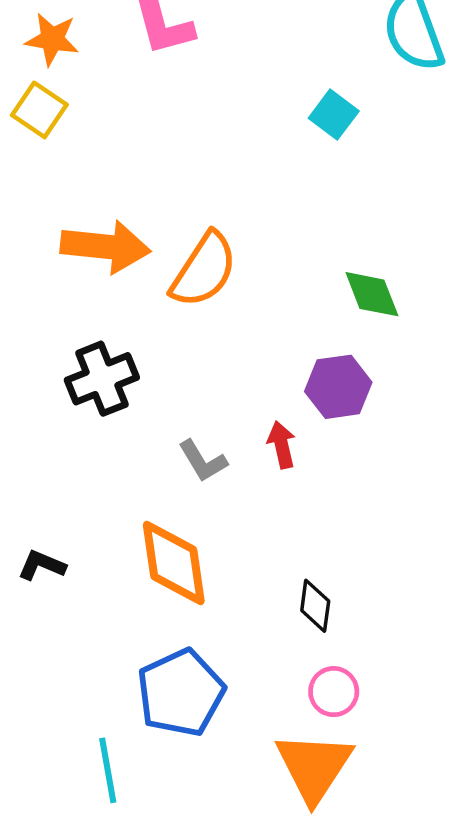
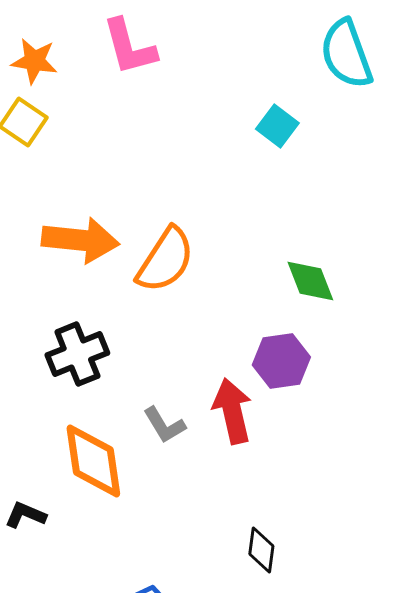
red arrow: (282, 445) -> (232, 411), size x1.6
orange diamond: (174, 563) -> (93, 461), moved

